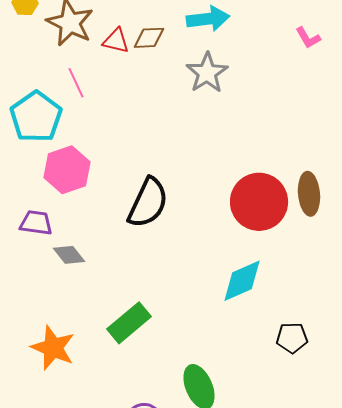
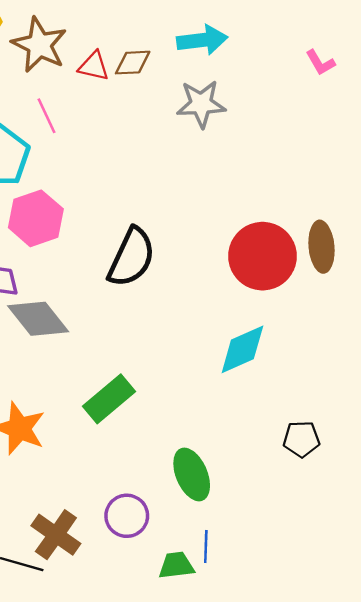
gray star: (207, 73) -> (201, 104), turned 30
gray diamond: (69, 255) -> (38, 319), size x1.6
black pentagon: (292, 338) -> (301, 439), moved

